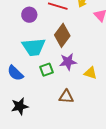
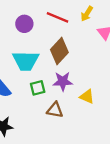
brown triangle: (66, 97) -> (55, 110), moved

